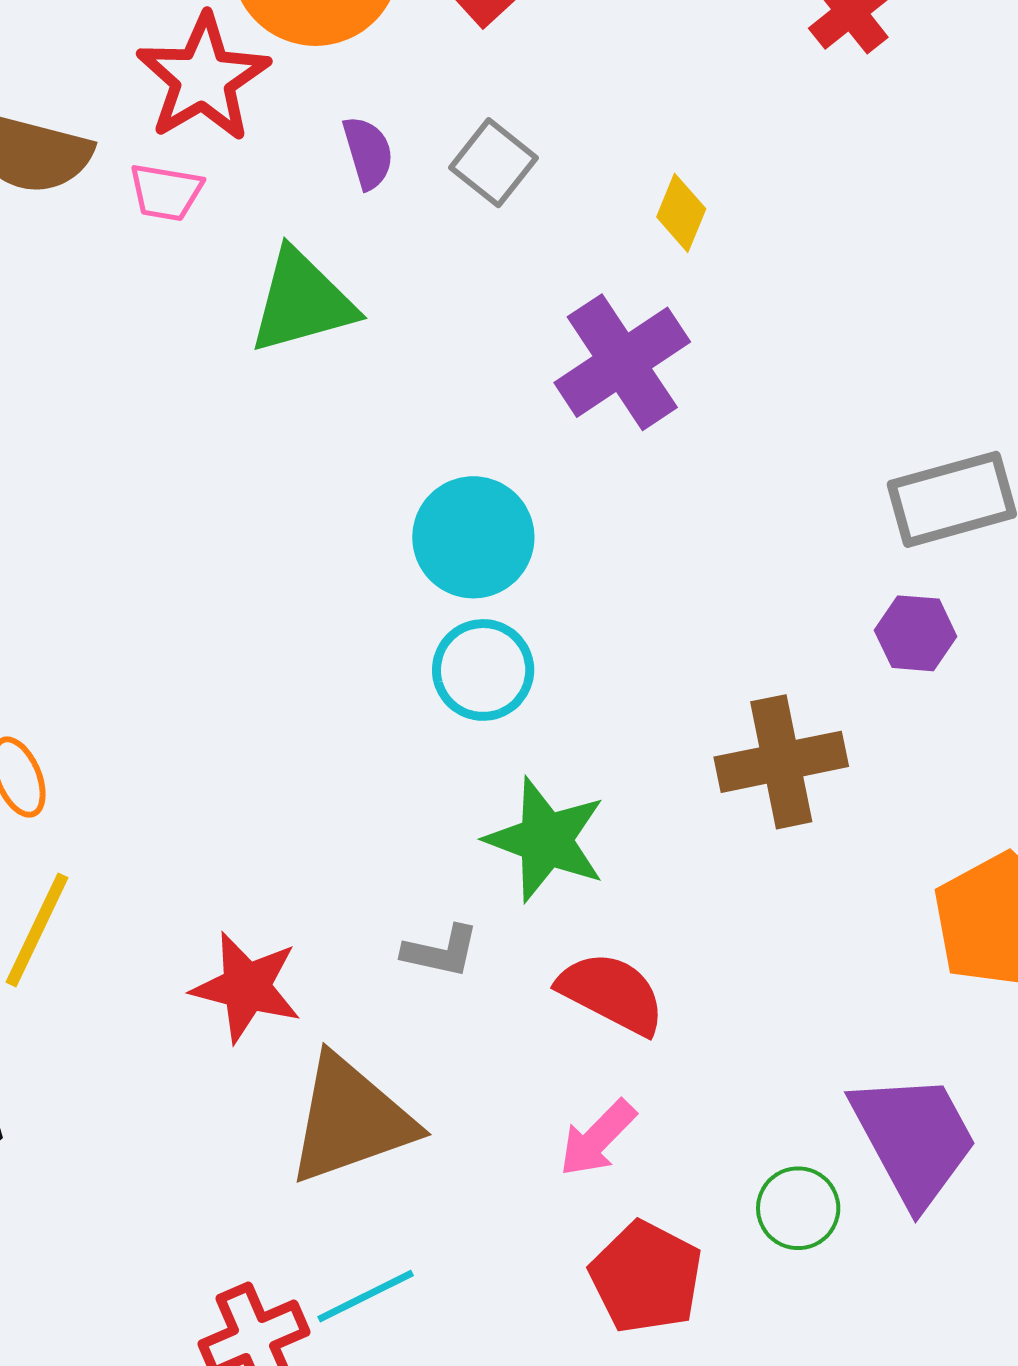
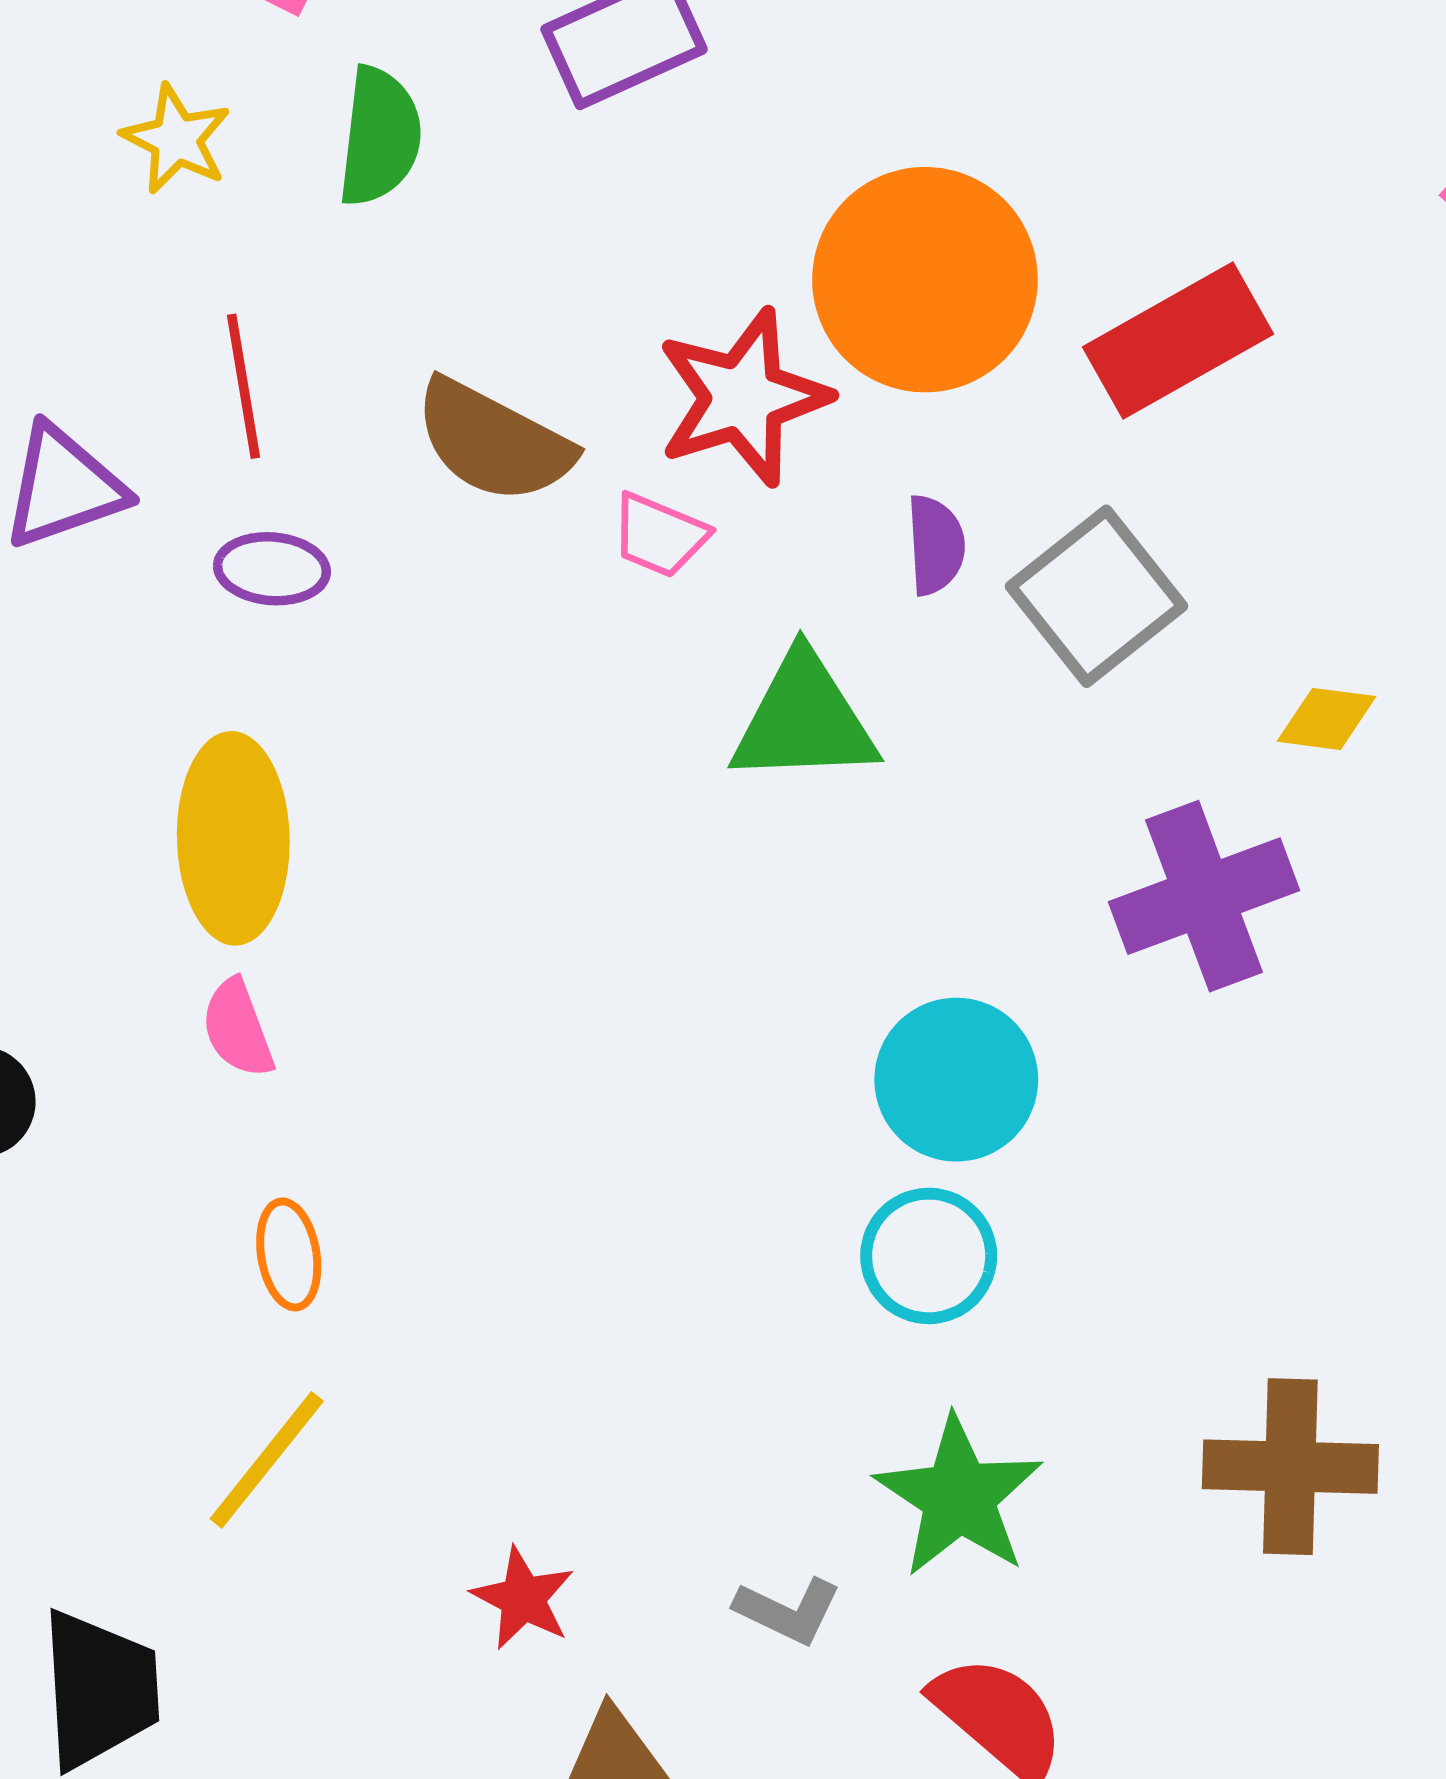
gray square: (494, 163) -> (1097, 596), size x1.5
yellow diamond: (681, 213) -> (1326, 719), turned 62
red star: (246, 987) -> (523, 1598), size x0.7

